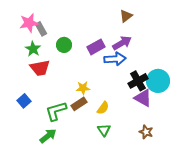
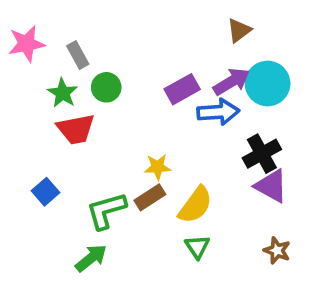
pink star: (29, 23) -> (27, 44), moved
green circle: (64, 45) -> (106, 87), moved
cyan circle: (158, 81) -> (268, 83), moved
yellow semicircle: (103, 108) -> (195, 205), size x1.5

